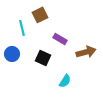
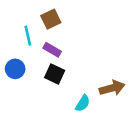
purple rectangle: (60, 39) -> (52, 50), moved
brown arrow: (86, 52) -> (112, 88), moved

